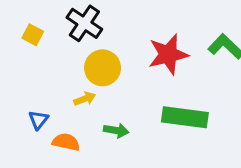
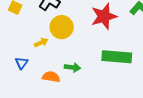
yellow arrow: (85, 99) -> (41, 43), moved
orange semicircle: (66, 142) -> (51, 77), moved

